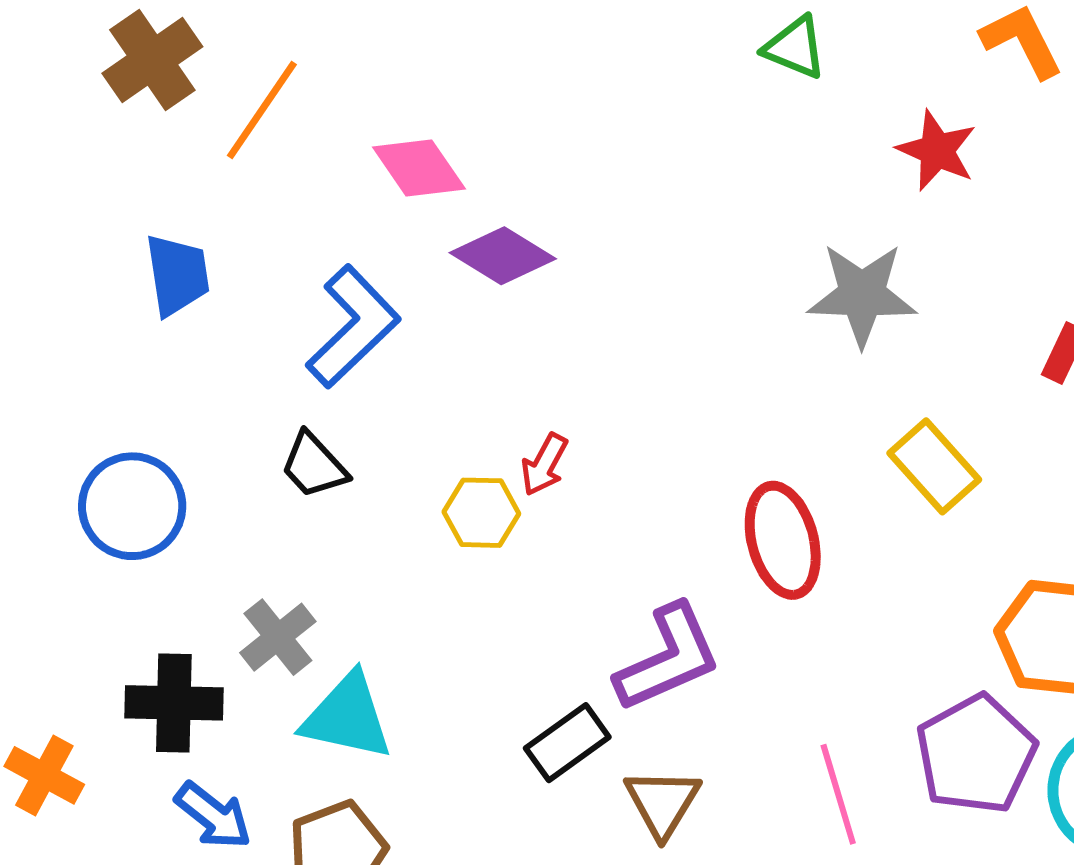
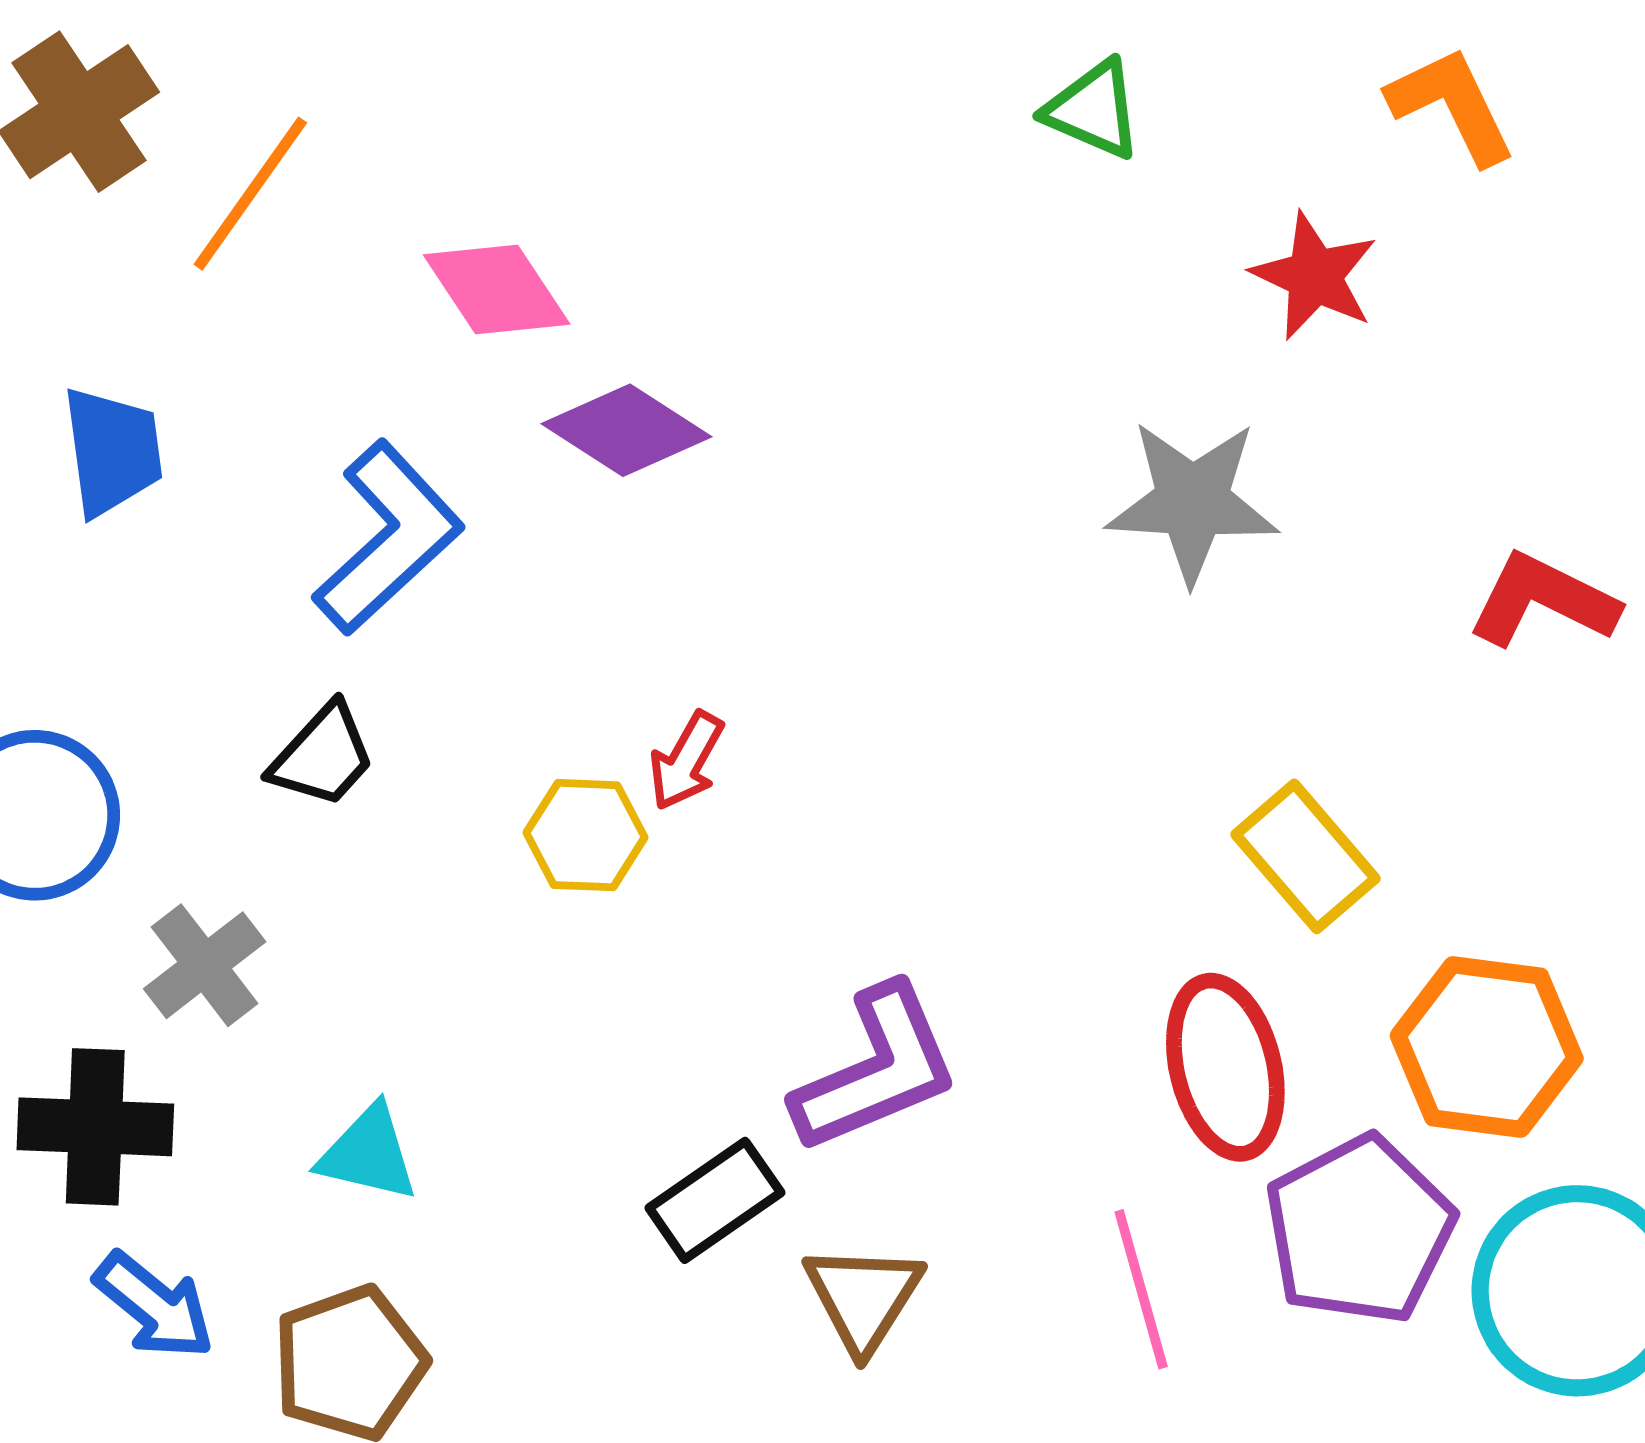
black trapezoid: (314, 465) -> (323, 756), turned -96
yellow rectangle: (934, 466) -> (1305, 856), moved
red ellipse: (783, 540) -> (1225, 1067), moved
gray cross: (278, 637) -> (205, 965), moved
cyan triangle: (347, 717) -> (368, 1153), size x0.7

